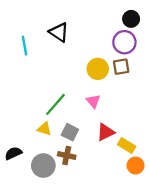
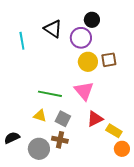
black circle: (131, 19) -> (92, 20), moved
purple circle: (124, 42) -> (81, 38), moved
pink triangle: (93, 101) -> (84, 91), size x1.5
green line: (56, 104) -> (50, 94), turned 60

